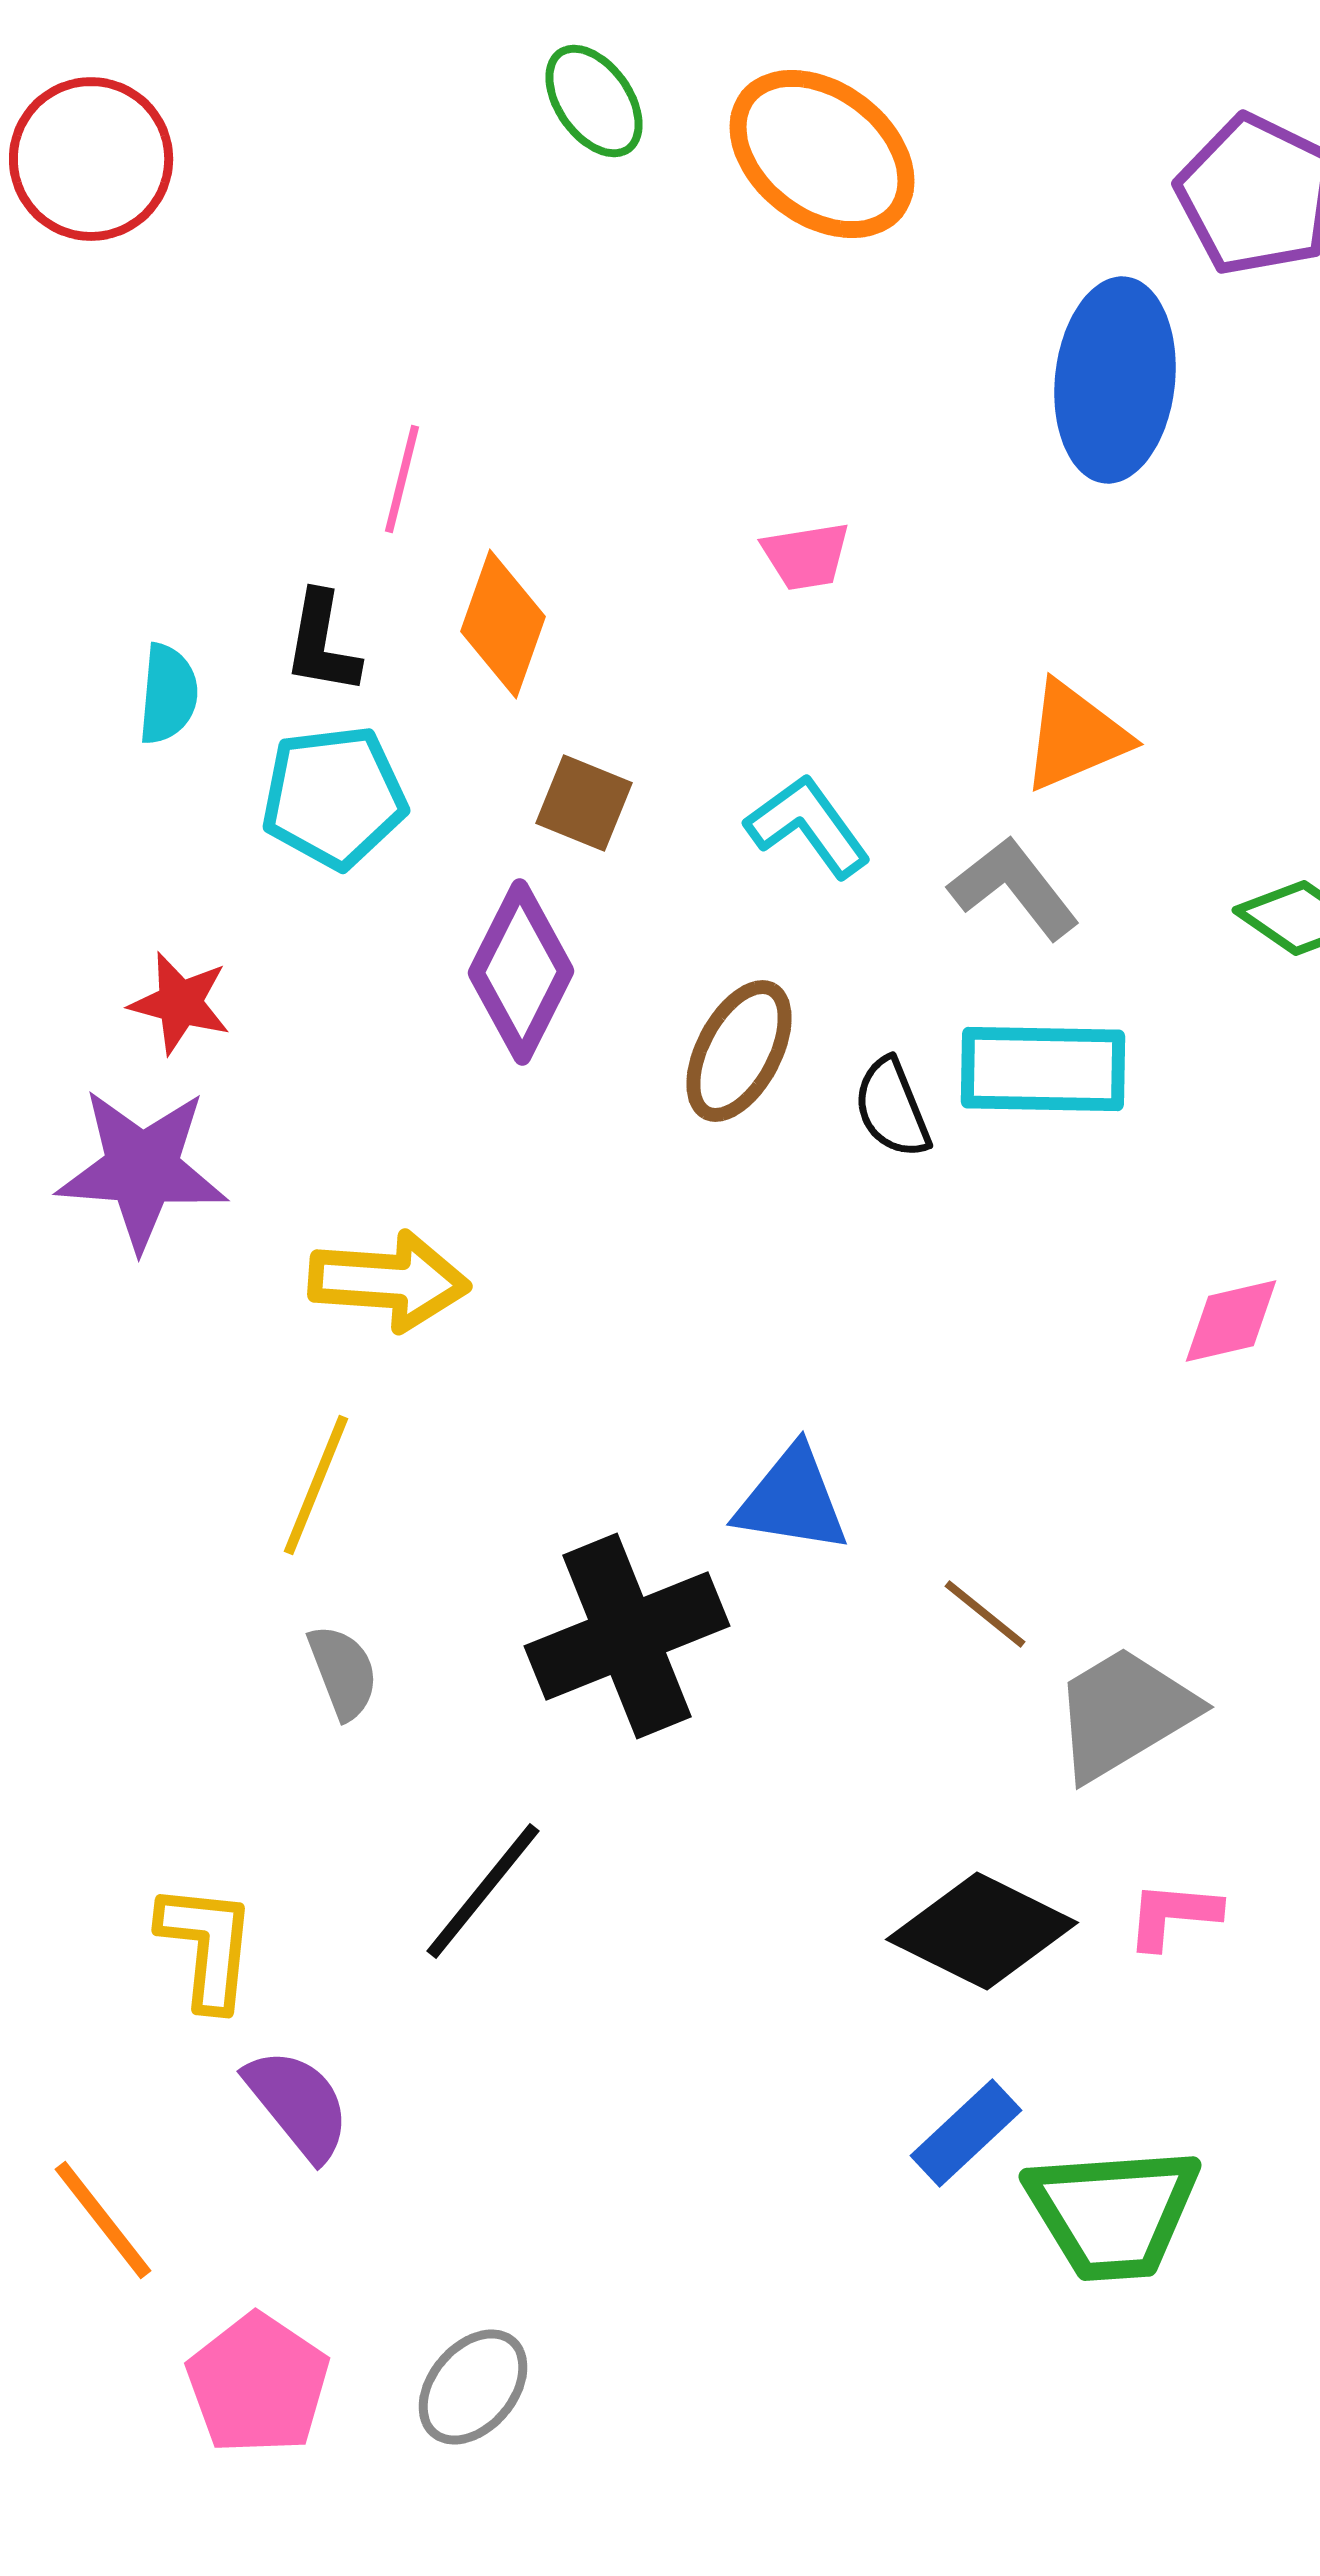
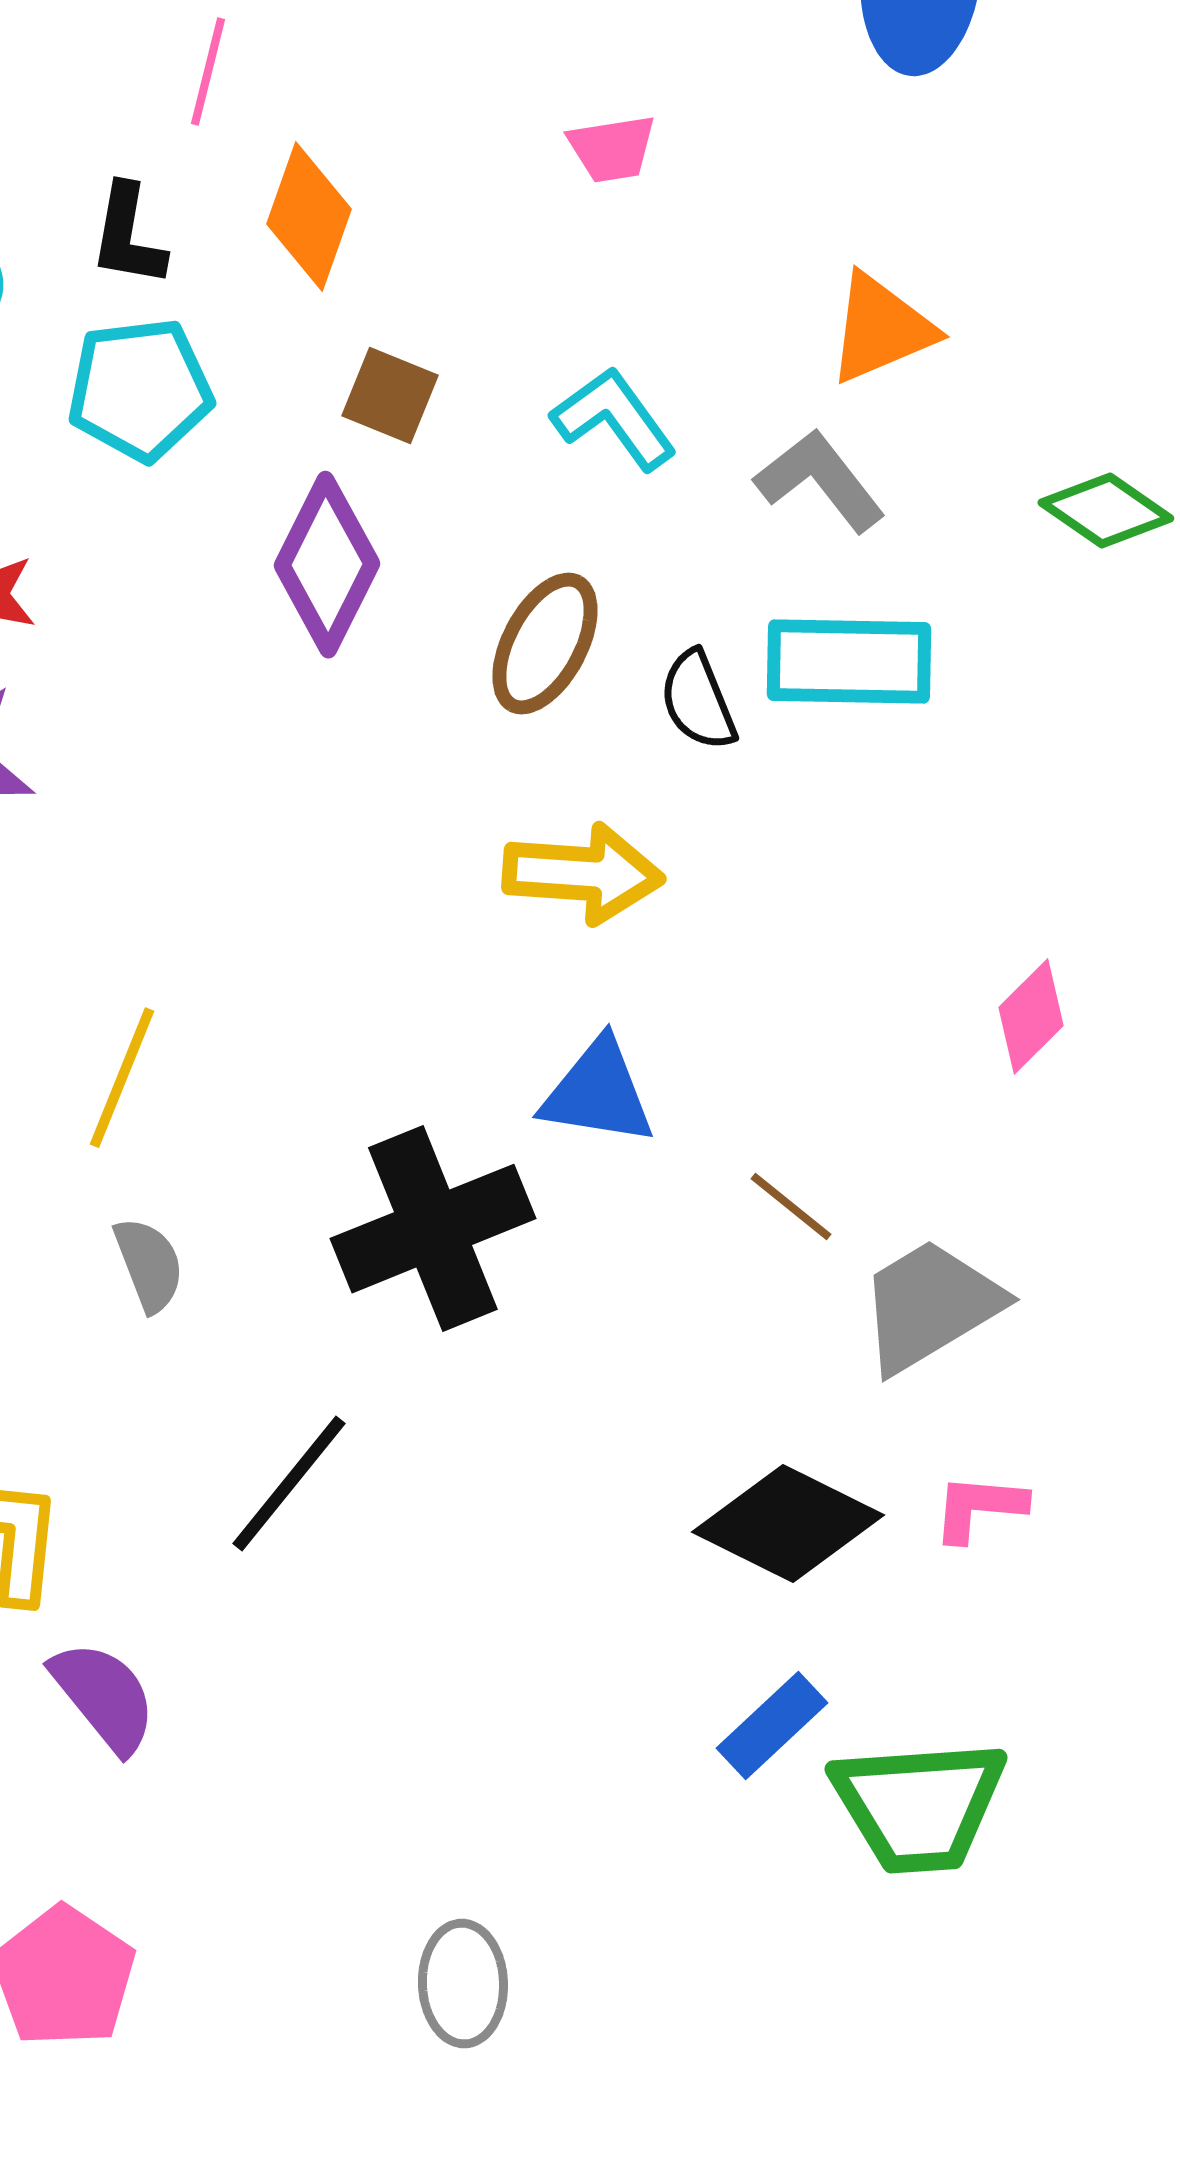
yellow arrow: (389, 1281) -> (583, 874), moved
pink diamond: (1231, 1321) -> (1031, 1017), moved, turned -32
gray ellipse: (473, 2387) -> (463, 1984), moved, turned -42

